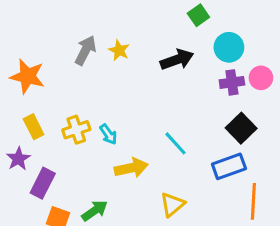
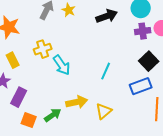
yellow cross: (76, 130) -> (43, 49), moved
cyan arrow: (108, 134) -> (62, 65), size x1.5
cyan line: (175, 143) -> (106, 71), turned 66
yellow arrow: (131, 168) -> (77, 102), moved

